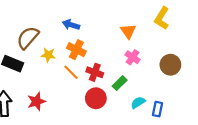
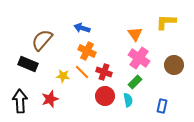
yellow L-shape: (162, 18) -> (166, 22), turned 60
yellow star: (48, 55) -> (63, 76), moved
pink cross: (133, 57) -> (139, 58), size x1.5
green rectangle: (120, 83) -> (135, 82), moved
cyan semicircle: (138, 103) -> (128, 100), moved, turned 112

